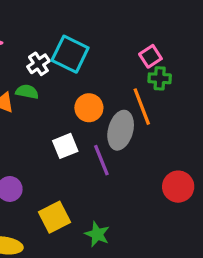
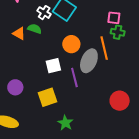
pink square: (150, 56) -> (114, 18), turned 32
white cross: (38, 64) -> (44, 13), turned -32
yellow square: (55, 217) -> (48, 97), moved

